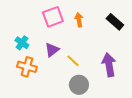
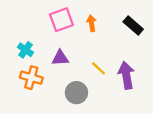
purple triangle: (52, 50) -> (60, 58), turned 35
yellow line: (73, 61) -> (98, 68), moved
gray circle: (79, 85) -> (76, 93), moved

